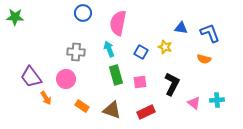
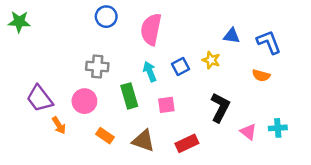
cyan arrow: (109, 49) -> (150, 72), moved
blue square: (141, 52) -> (180, 66), turned 32
green rectangle: (116, 75) -> (129, 96), moved
pink square: (140, 82) -> (166, 105), moved

